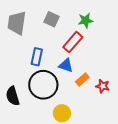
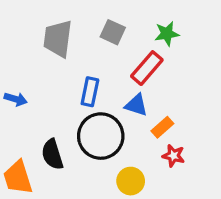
red star: (103, 86) -> (173, 156), moved

